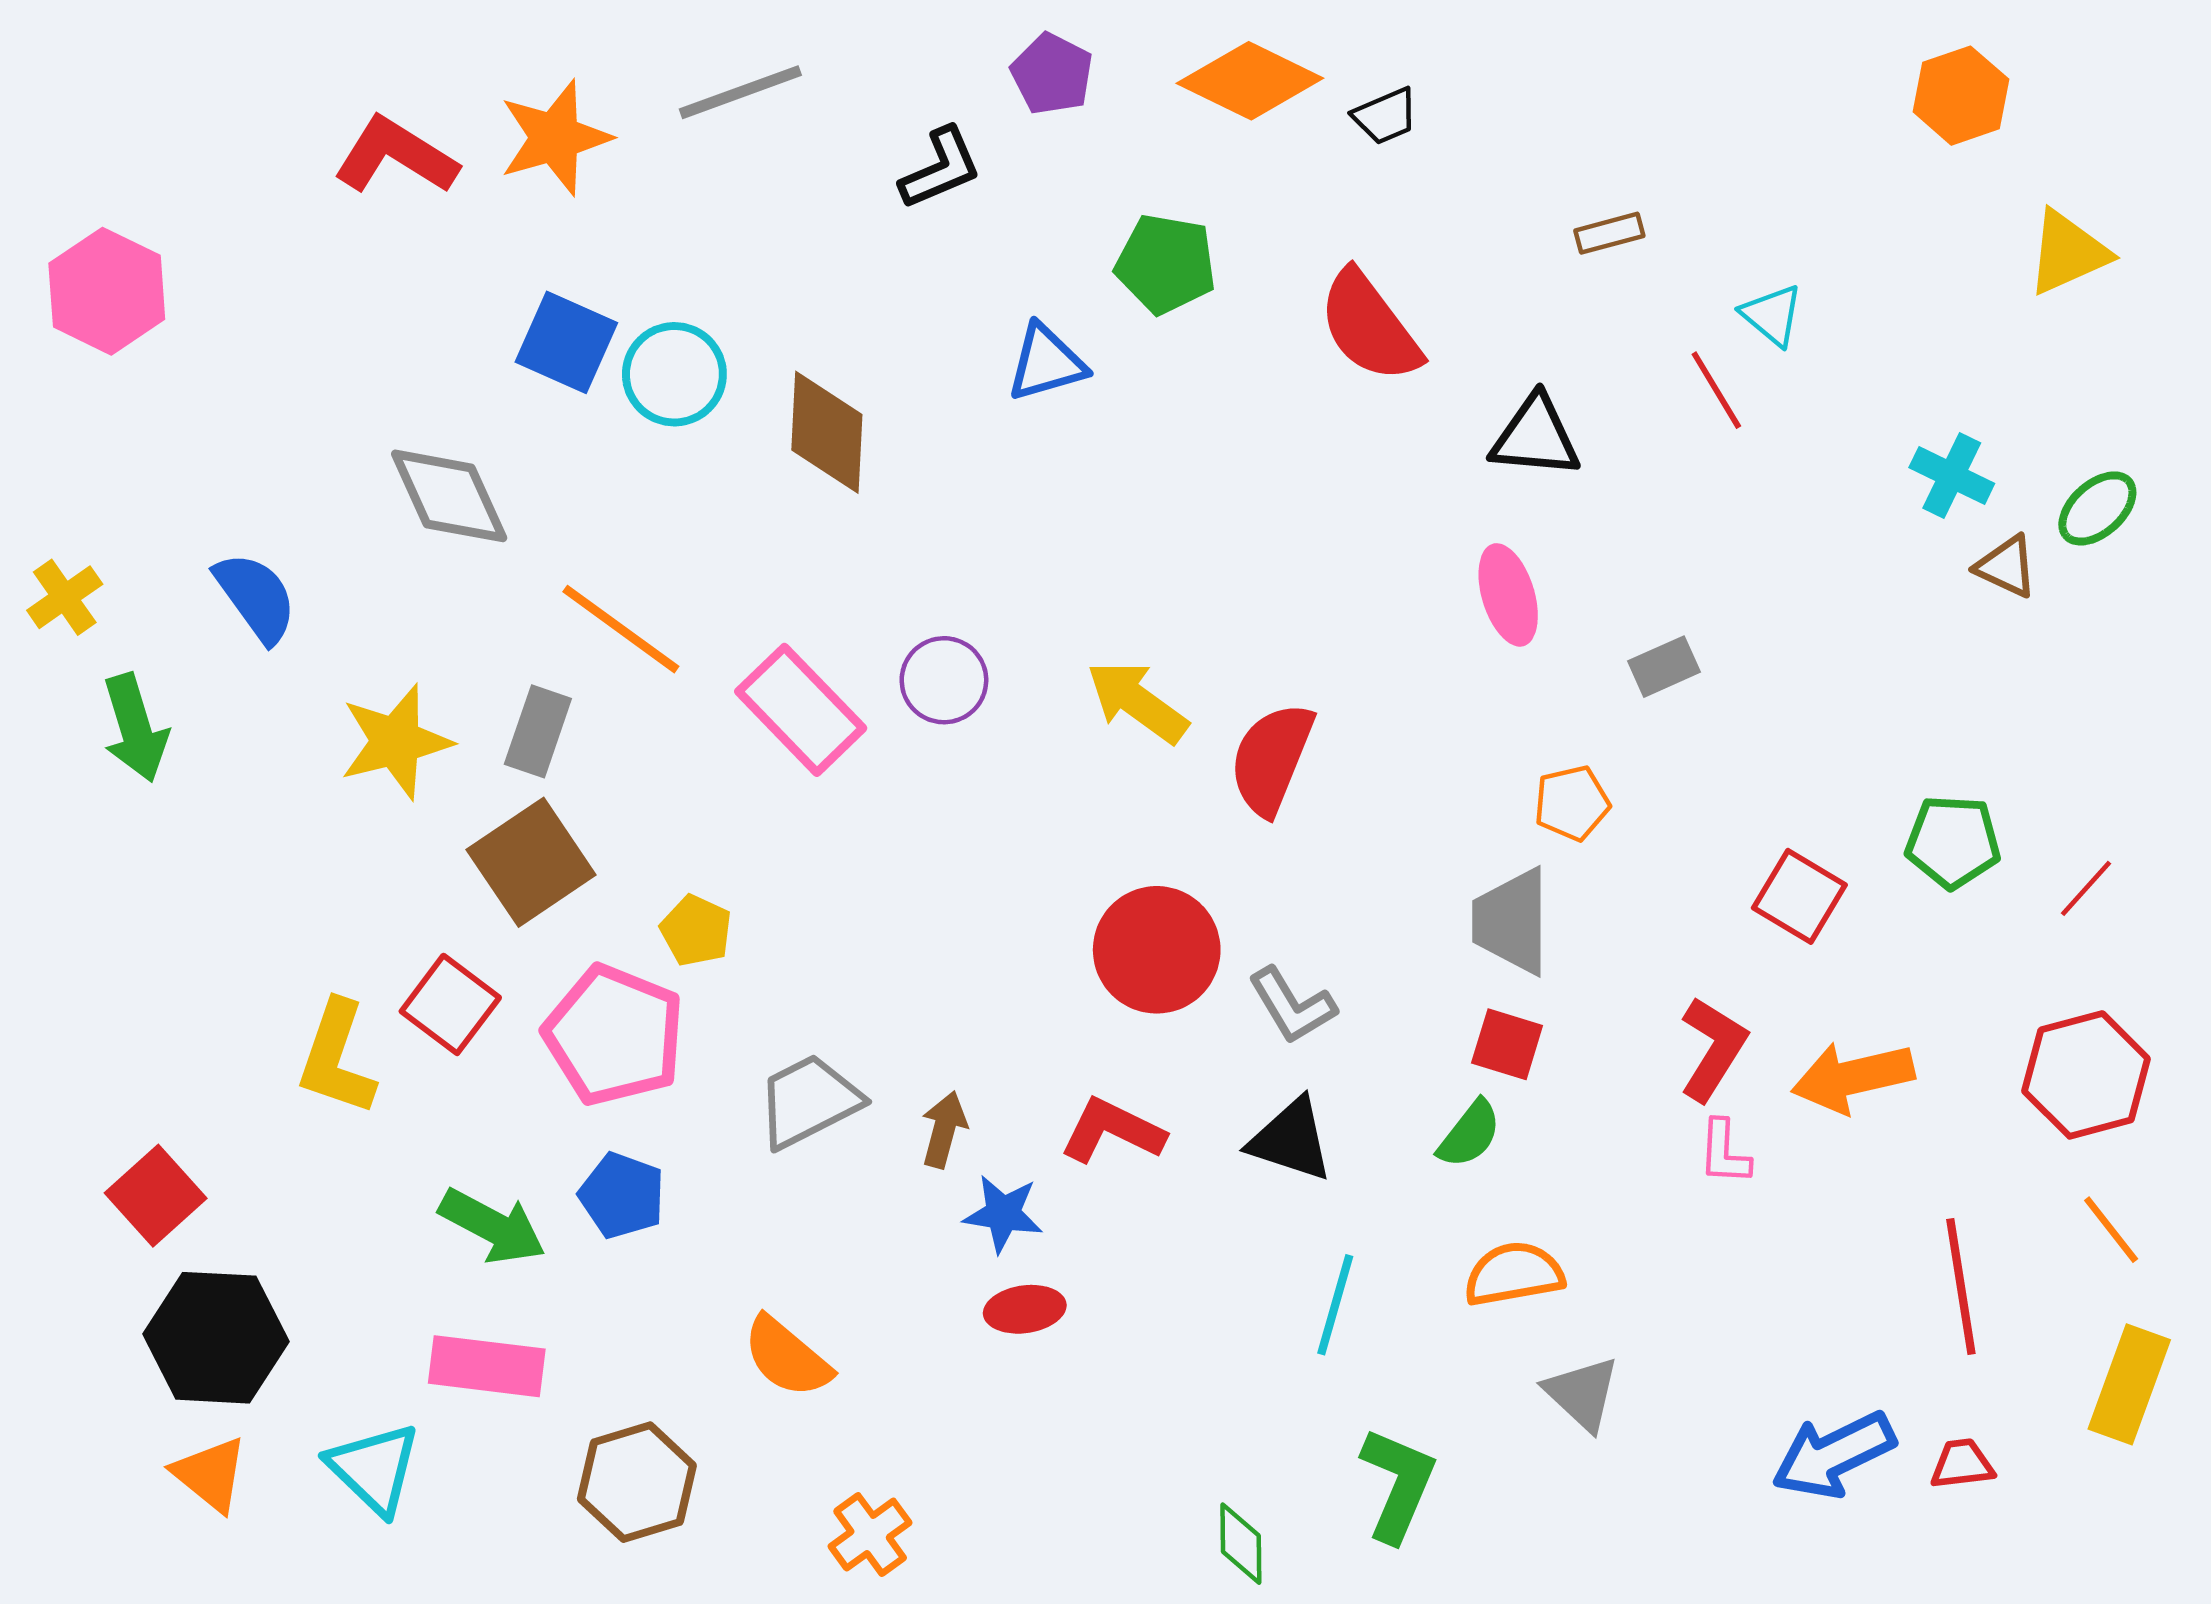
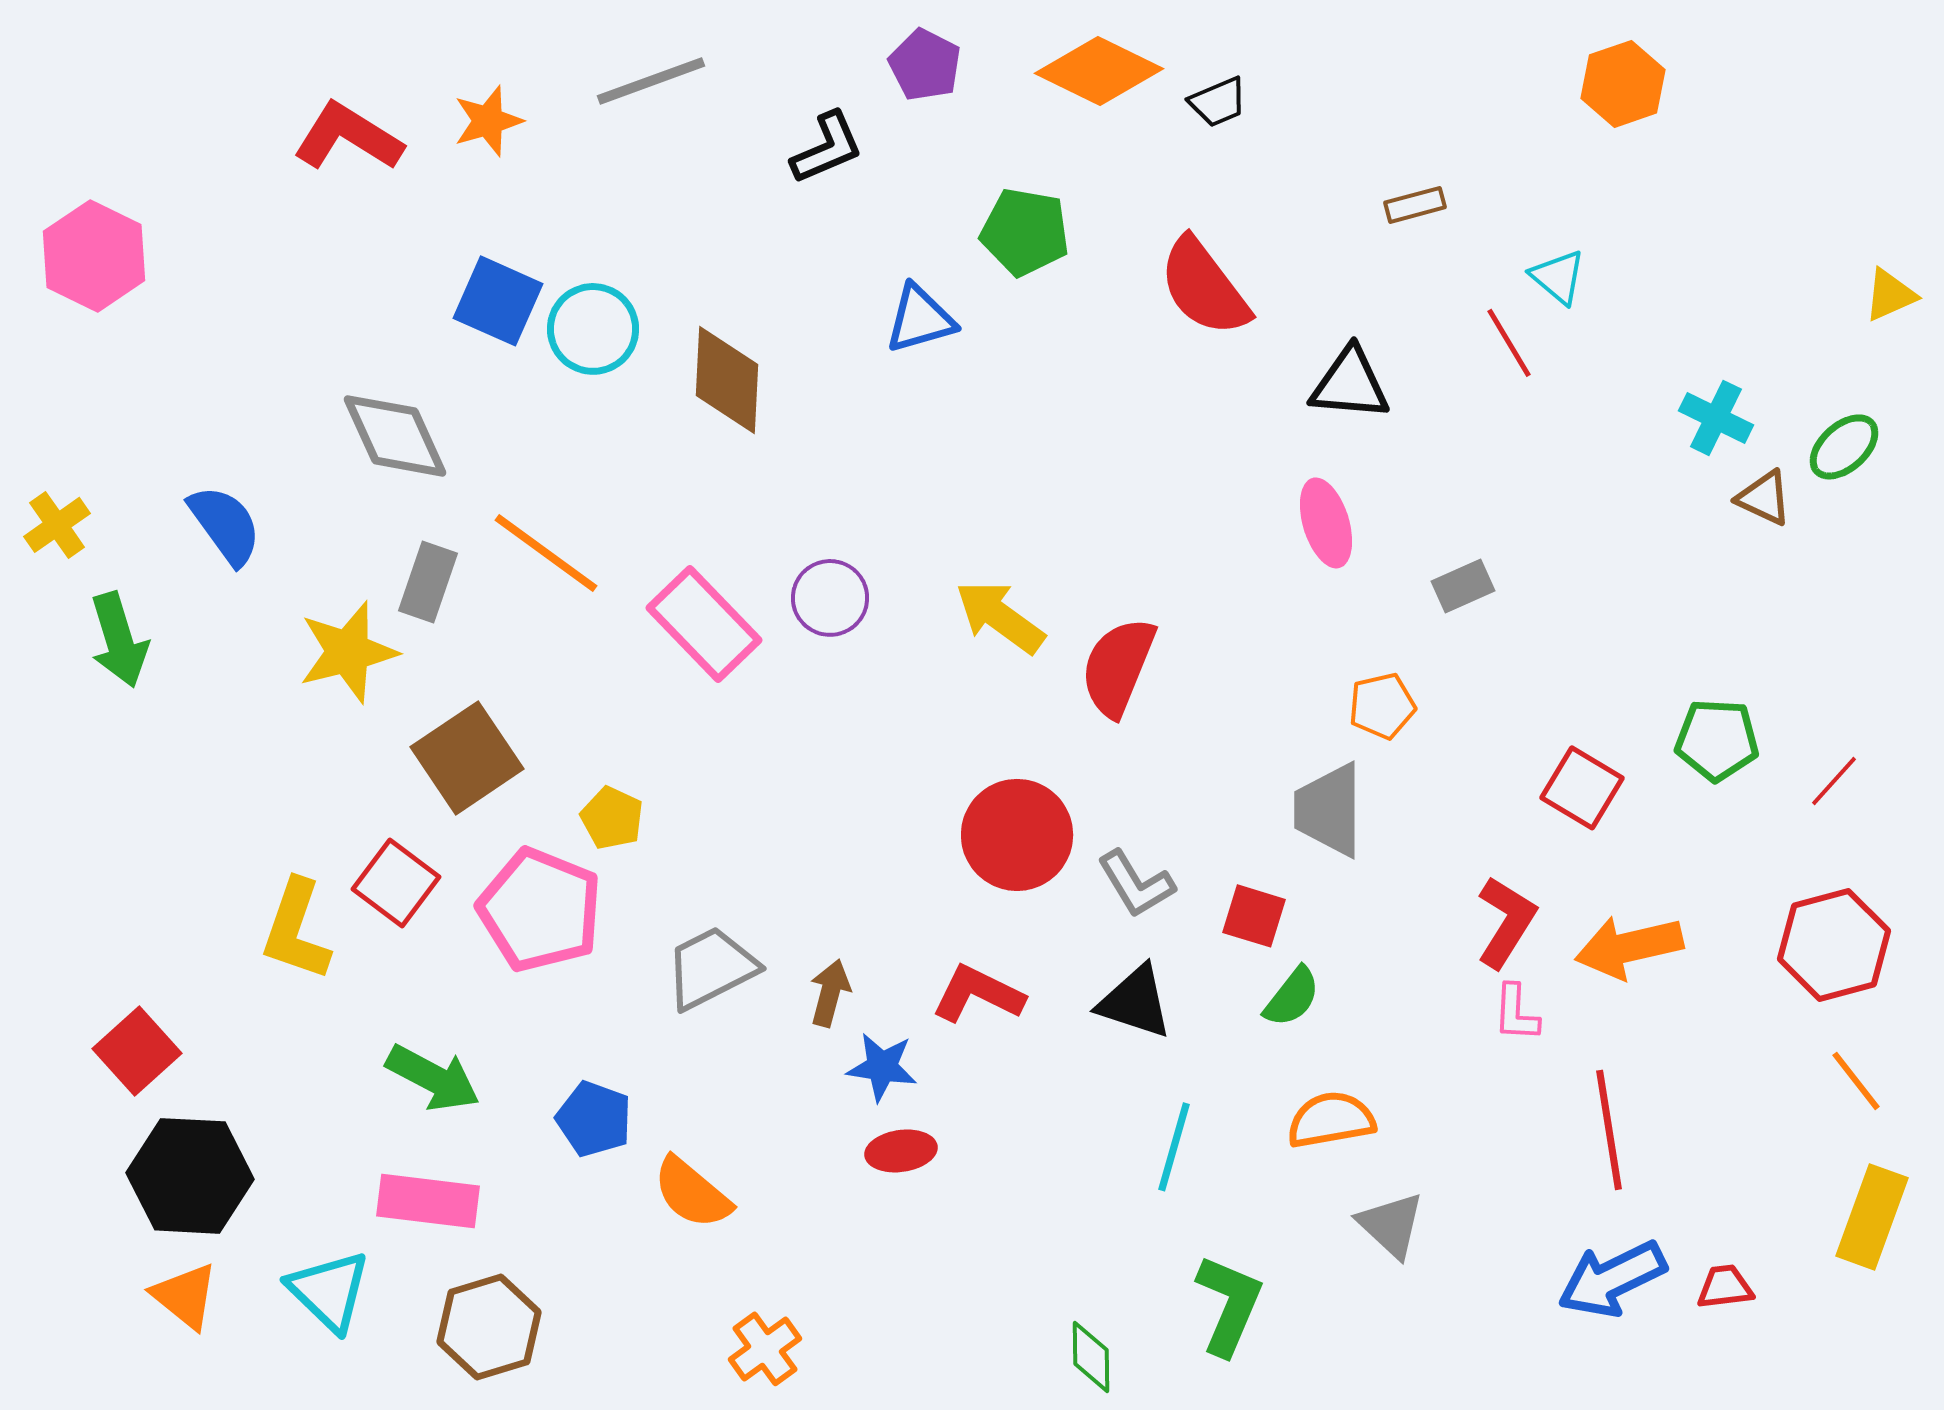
orange hexagon: (1961, 96) -> (1623, 84), moved
orange star: (555, 138) -> (488, 121), size x0.7
yellow triangle: (2068, 253) -> (1890, 295), moved, size x0.7
gray rectangle: (538, 731) -> (428, 582), moved
red square: (1507, 1044) -> (1254, 916), moved
blue pentagon: (622, 1196) -> (594, 1119), moved
red line: (1961, 1287) -> (1609, 1130), moved
brown hexagon: (637, 1482) -> (489, 1327), moved

